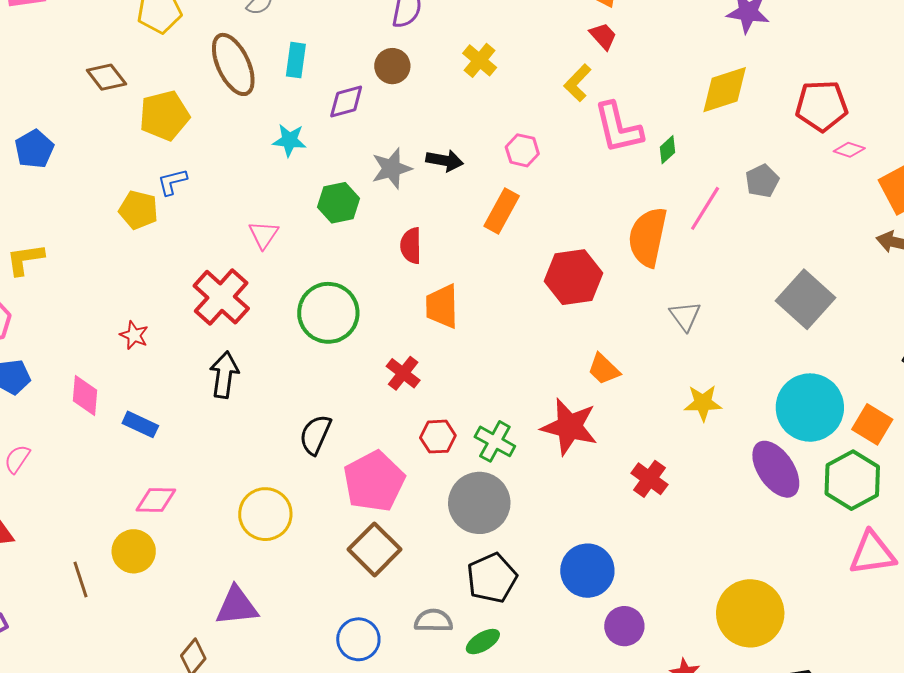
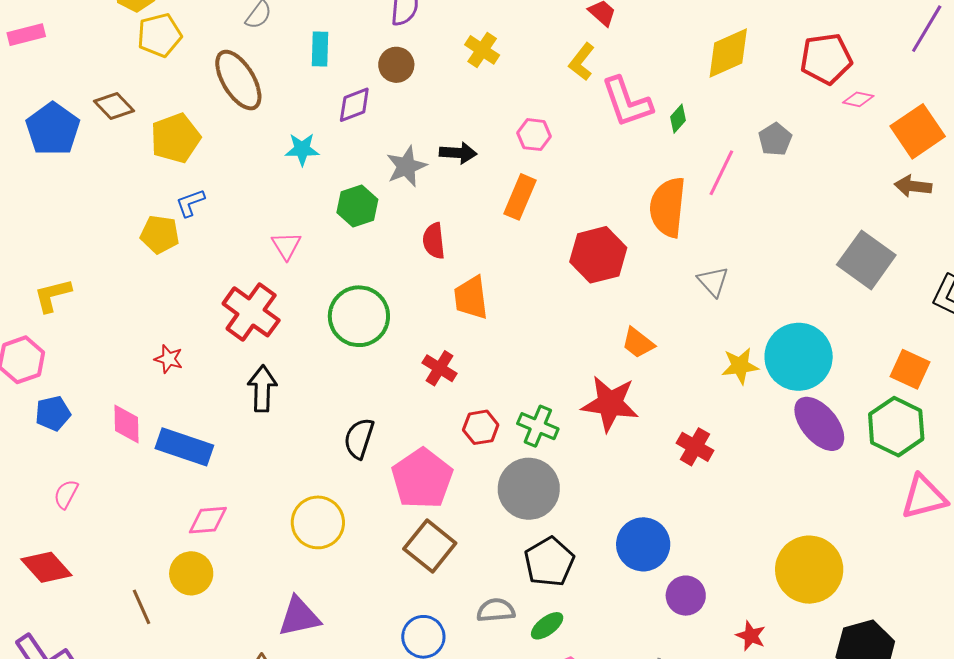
cyan rectangle: (296, 60) -> (320, 49), moved
blue pentagon: (34, 149) -> (53, 129), moved, size x1.4
gray square: (806, 299) -> (866, 260), moved
cyan circle: (810, 408) -> (799, 357), moved
blue rectangle: (140, 424) -> (184, 447), size x1.6

